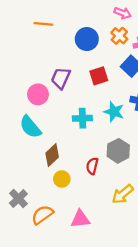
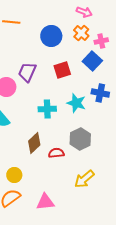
brown diamond: (52, 155) -> (34, 143), moved
red semicircle: (92, 166) -> (56, 153), turned 70
yellow circle: (62, 179) -> (14, 175), moved

